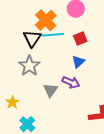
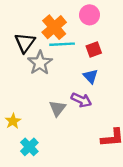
black triangle: (32, 38) -> (25, 43), moved
blue triangle: (78, 62) -> (91, 76), turned -32
gray star: (29, 66) -> (40, 63), moved

